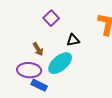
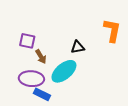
purple square: (51, 18) -> (27, 41), moved, turned -35

